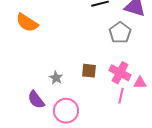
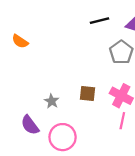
orange semicircle: (27, 23) -> (20, 41), size x0.7

